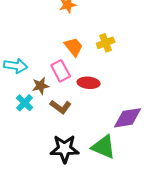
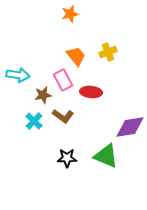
cyan cross: (25, 103) -> (34, 121), moved
black star: (65, 149) -> (67, 158), size x0.7

